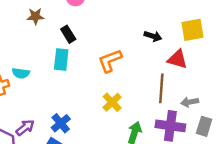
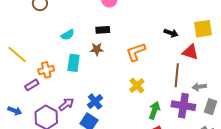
brown star: (35, 16) -> (97, 49), moved
black rectangle: (68, 34) -> (103, 30), turned -64
cyan rectangle: (61, 60) -> (74, 63), moved
cyan semicircle: (21, 73) -> (68, 35), moved, turned -40

